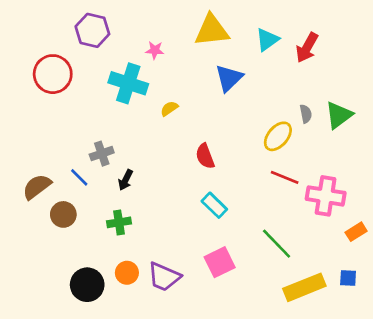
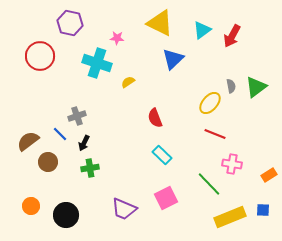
yellow triangle: (212, 30) -> (160, 23), turned 32
black arrow: (126, 180) -> (84, 143), moved
pink cross: (326, 196) -> (232, 164), moved, size x0.7
orange circle: (127, 273) -> (31, 206), moved

